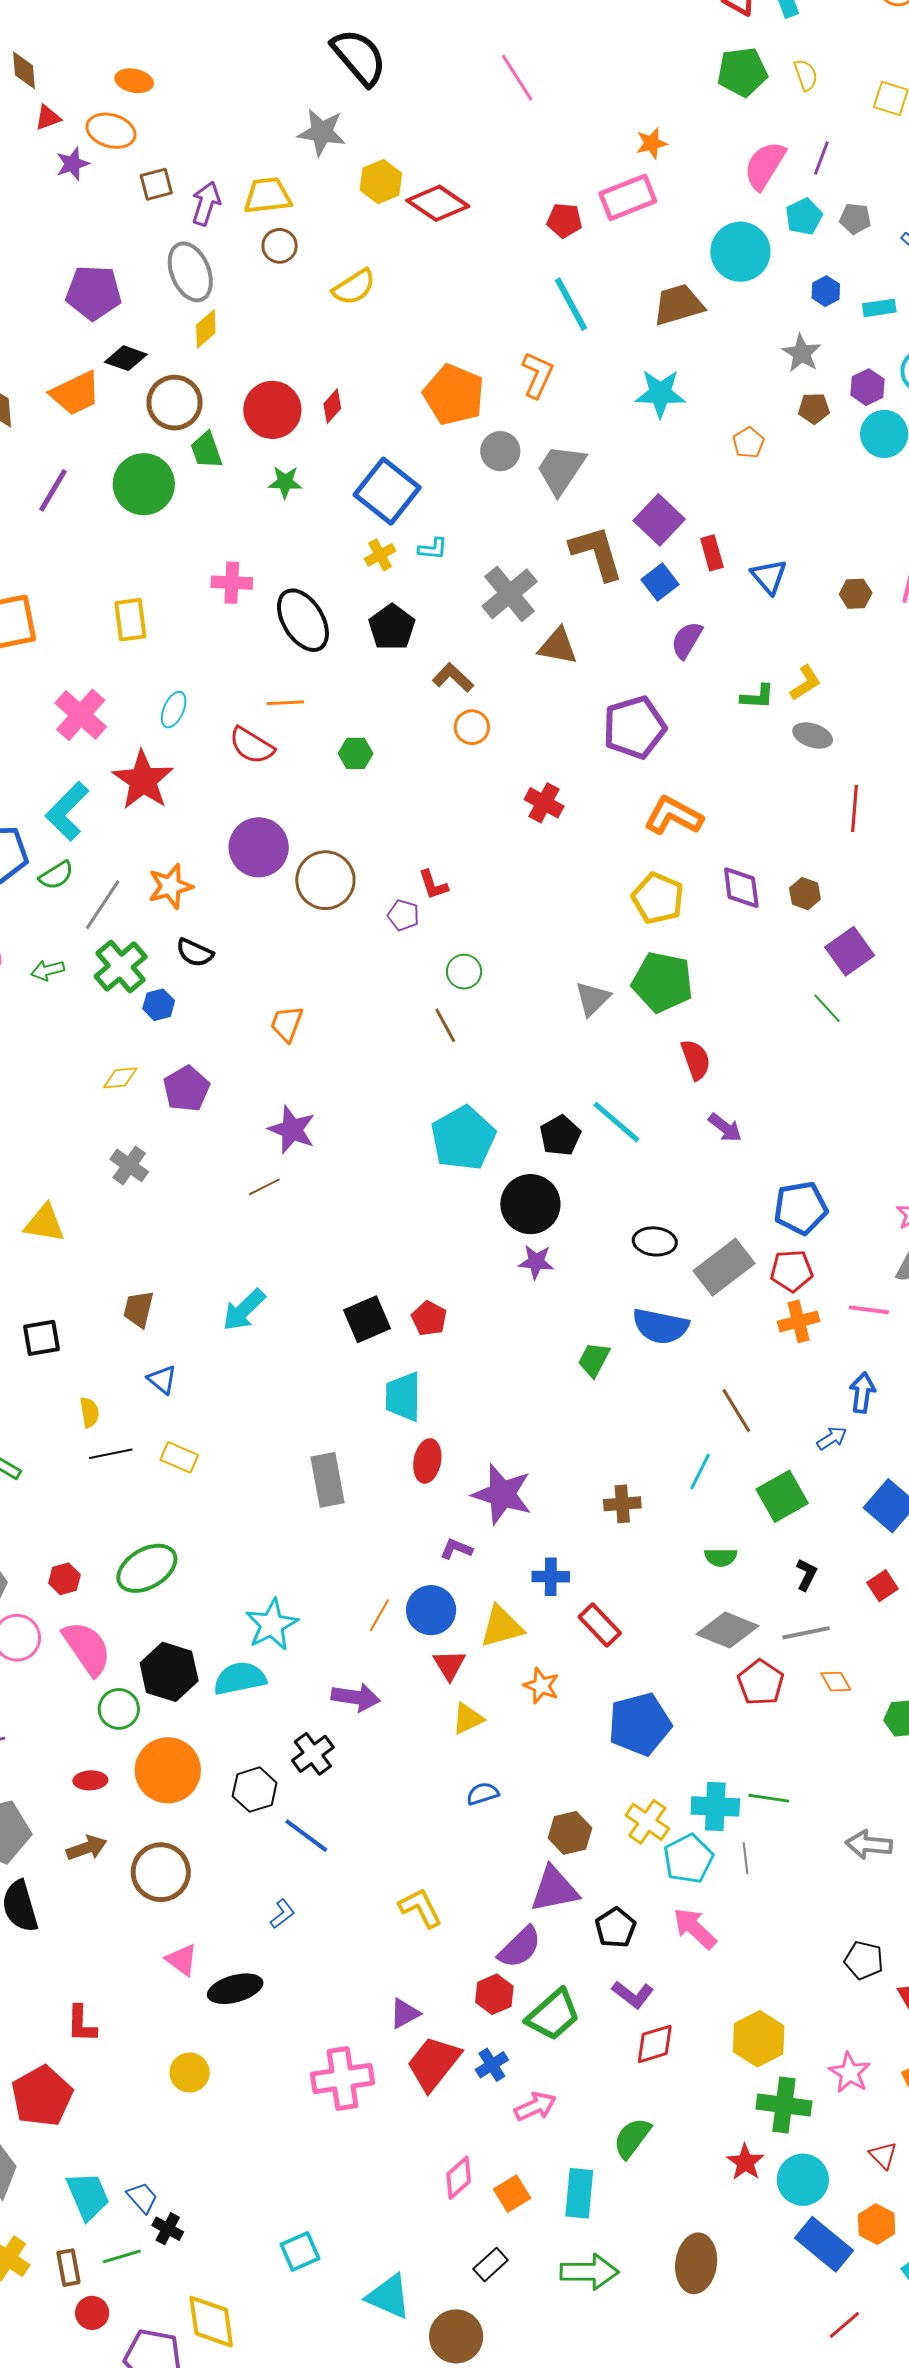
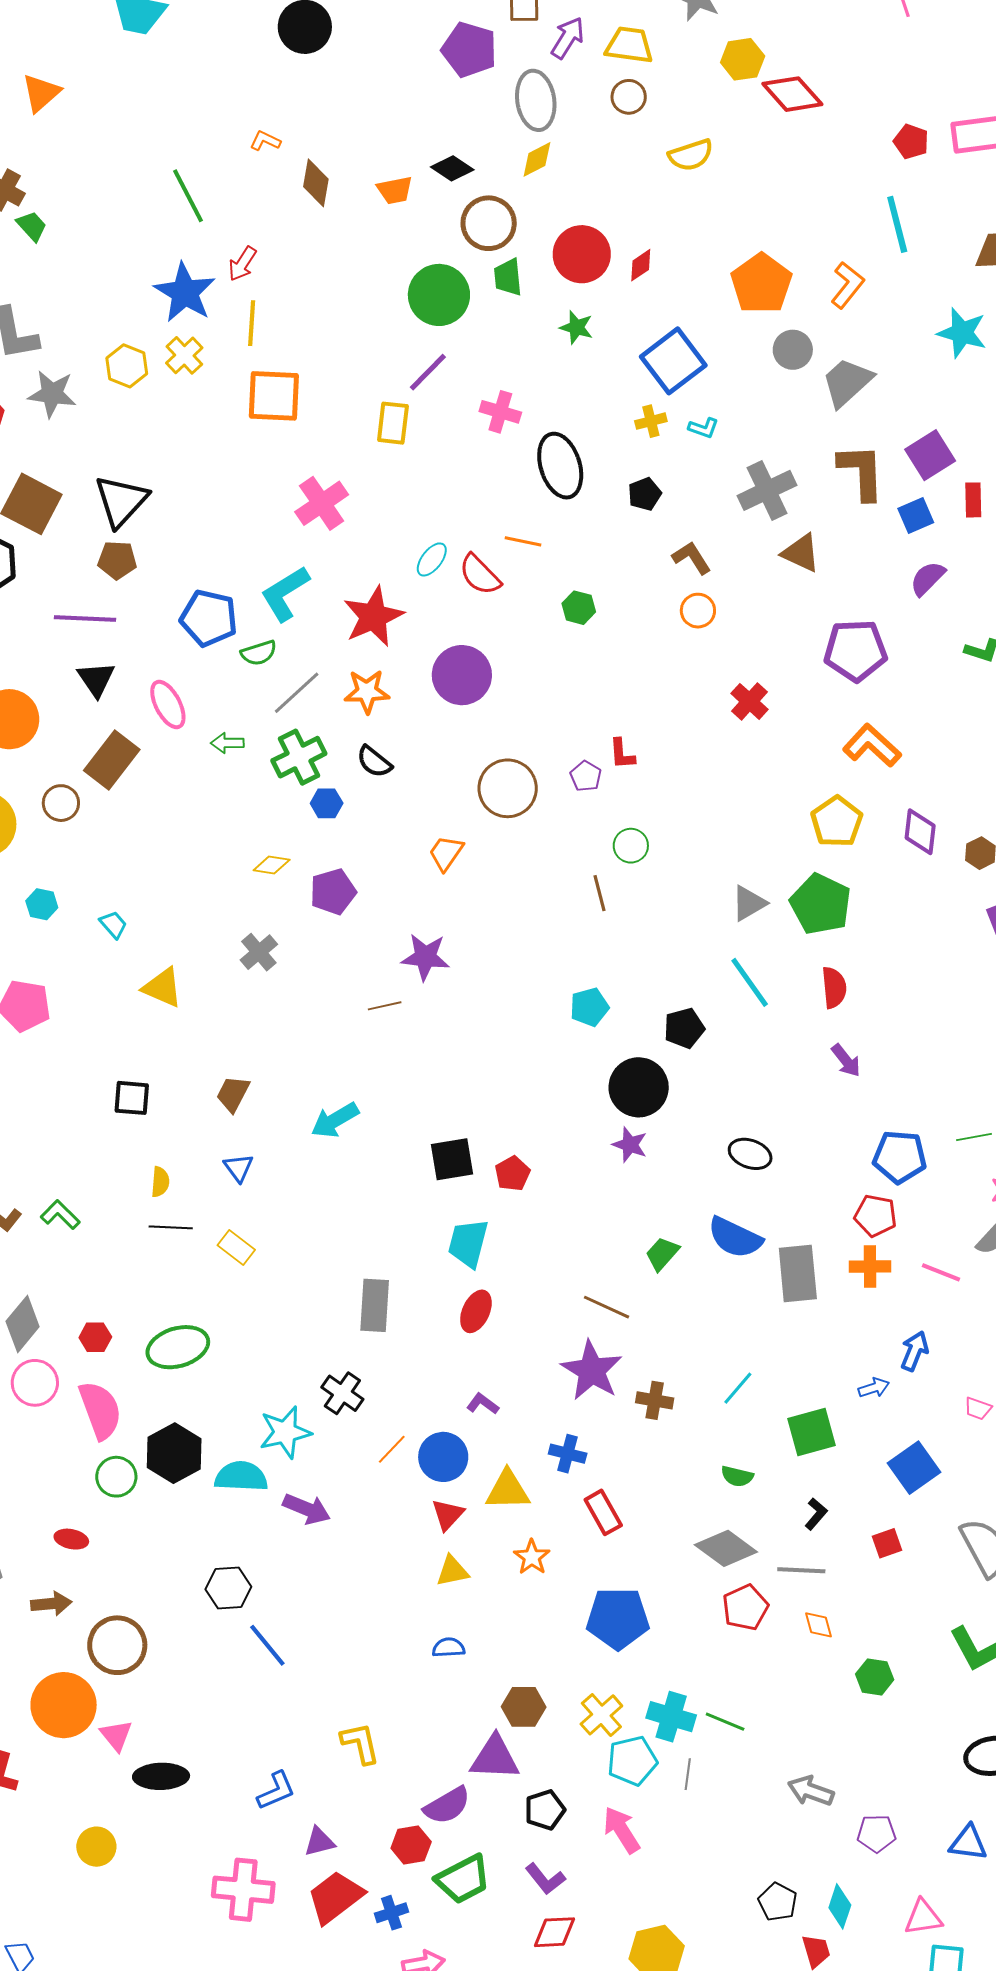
purple pentagon: (94, 293) -> (469, 50), moved
orange trapezoid: (75, 393) -> (395, 190), size x0.7
purple line: (53, 490) -> (428, 372), moved
black pentagon: (392, 627) -> (645, 494), size x0.7
cyan ellipse: (174, 710) -> (432, 559), moved
red star: (143, 780) -> (373, 617), moved
brown circle: (325, 880) -> (508, 788), moved
green line: (827, 1008) -> (974, 1137), moved, turned -72
cyan line: (616, 1122) -> (750, 982), moved
purple star: (292, 1130) -> (425, 957), turned -30
cyan pentagon: (463, 1138) -> (589, 1007), size x0.6
gray rectangle: (724, 1267) -> (798, 1274), moved, turned -72
brown line: (736, 1411) -> (607, 1307), moved, turned -48
purple star: (502, 1494) -> (592, 1371), moved
purple arrow: (356, 1697) -> (307, 1509), moved
black cross: (313, 1754) -> (342, 1393), moved, turned -33
orange circle: (168, 1770) -> (64, 1705), moved
blue L-shape: (282, 1914) -> (276, 1791), moved, size x1.4

